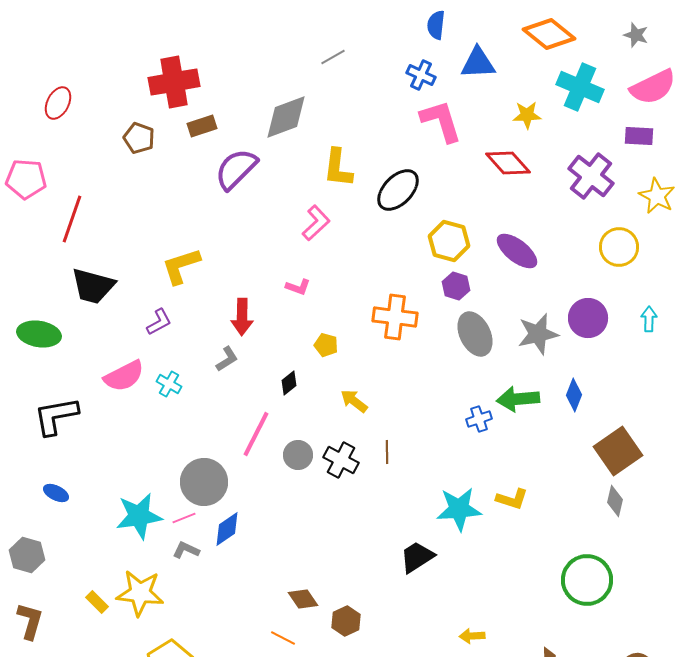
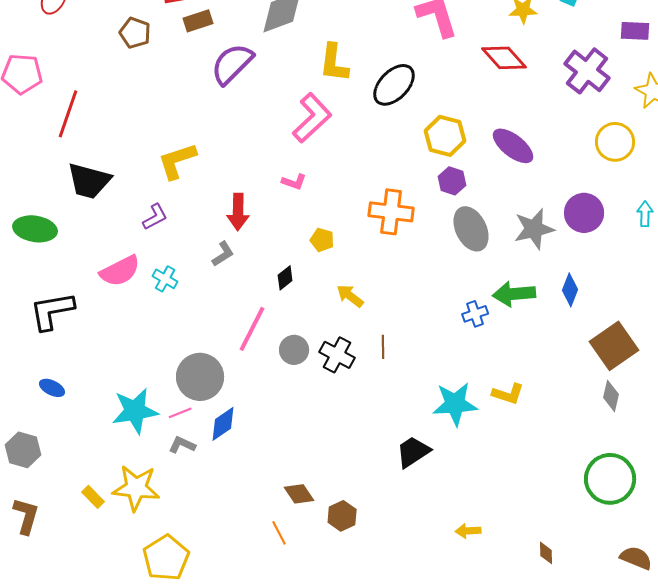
pink L-shape: (316, 223) -> (312, 118), size x1.4
green circle: (587, 580) -> (610, 479), moved
orange line: (283, 638) -> (279, 533), turned 35

